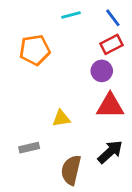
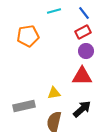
purple circle: (102, 71) -> (86, 51), moved
yellow triangle: (61, 118) -> (54, 93), moved
gray rectangle: (29, 148) -> (24, 106), size x1.5

